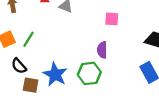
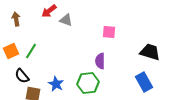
blue star: (55, 74) -> (56, 84), size x0.7

